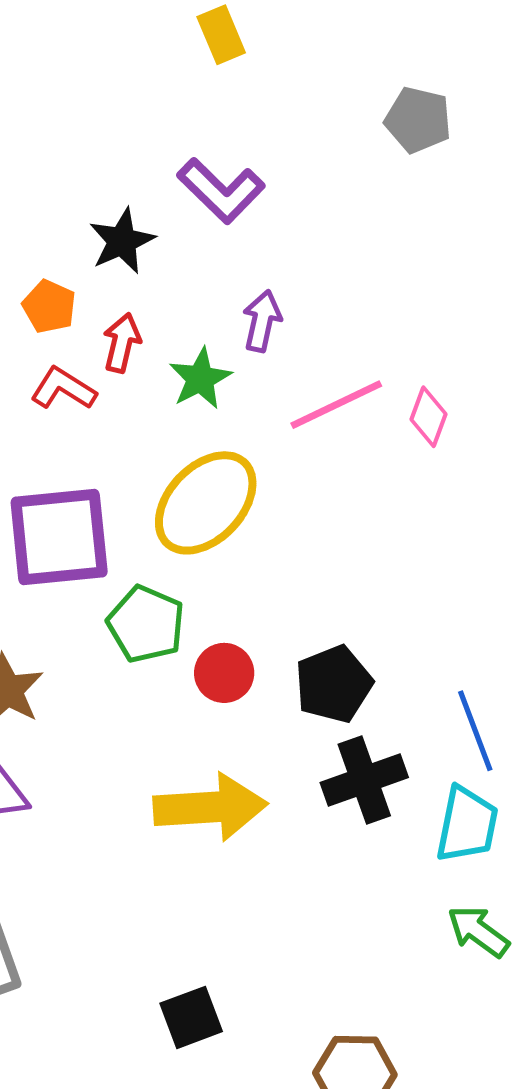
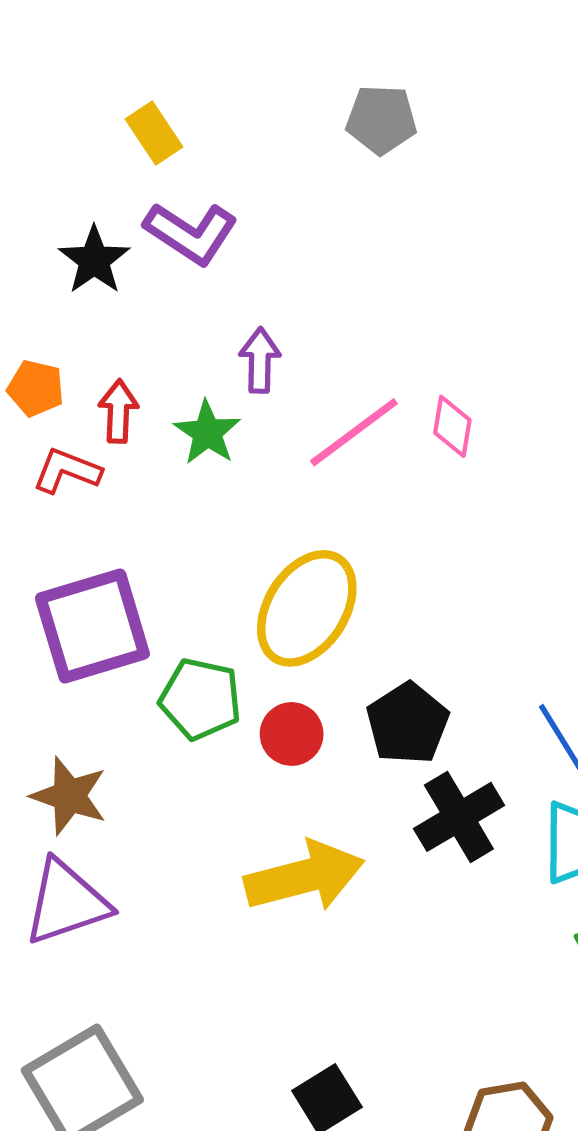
yellow rectangle: (221, 35) -> (154, 133), moved
black star: (122, 241) -> (94, 260), moved
yellow ellipse: (206, 503) -> (307, 608), moved

